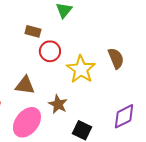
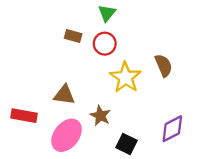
red circle: (50, 51) -> (105, 44), moved

